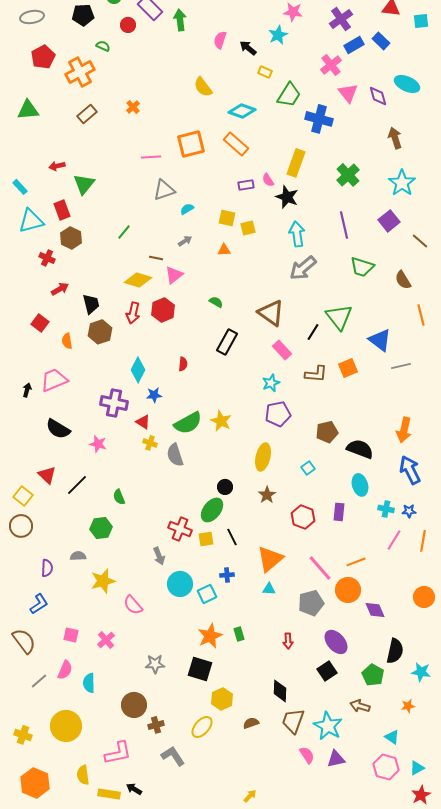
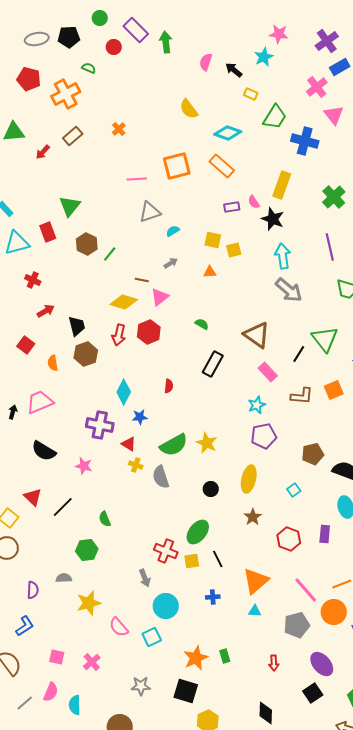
gray ellipse: (32, 17) -> (37, 39), moved
red pentagon: (43, 57) -> (29, 79), turned -30
red arrow: (57, 166) -> (43, 152), moved, turned -35
brown hexagon: (71, 238) -> (87, 244), moved
gray arrow: (303, 268) -> (289, 290), turned -100
black circle: (225, 487) -> (211, 489), moved
cyan square: (207, 594) -> (152, 637), moved

